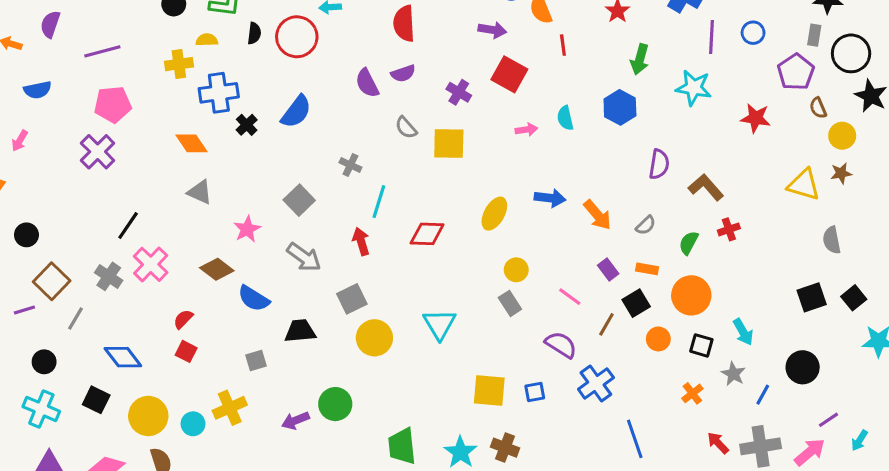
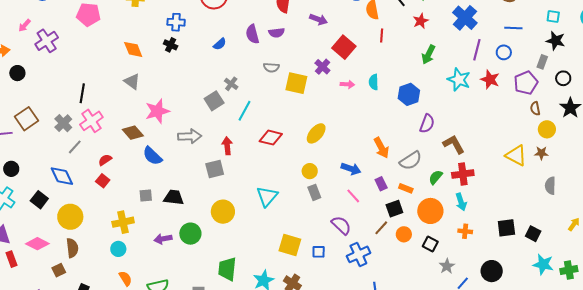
purple arrow: (492, 30) -> (319, 19), moved
black circle: (851, 53) -> (563, 78), size x0.6
purple cross: (459, 92) -> (322, 67), moved
blue cross: (219, 93) -> (176, 22), moved, size x0.7
blue hexagon: (620, 107) -> (409, 94), moved
blue semicircle: (296, 112) -> (220, 44), moved, size x0.6
red star: (756, 118) -> (490, 80), moved
black cross: (247, 125) -> (171, 45), turned -32
gray semicircle: (406, 128) -> (271, 67), turned -56
purple cross: (98, 152) -> (47, 41), moved
blue arrow: (550, 198) -> (351, 169), moved
gray square: (299, 200) -> (214, 101), moved
black line: (128, 225) -> (82, 93), turned -36
gray semicircle: (646, 225) -> (411, 161), size x1.6
pink star: (247, 229) -> (157, 111), size x1.4
red cross: (729, 229) -> (463, 174), size x1.5
black circle: (26, 235) -> (17, 73), moved
gray semicircle: (832, 240) -> (550, 186), moved
red arrow: (361, 241) -> (227, 146), moved
gray arrow: (304, 257) -> (190, 136), turned -50
yellow circle: (516, 270) -> (310, 171), moved
black square: (854, 298) -> (533, 234), turned -35
gray line: (76, 318) -> (75, 147), moved
brown line: (606, 324) -> (381, 228), moved
black trapezoid: (300, 331) -> (174, 197), moved
cyan arrow: (743, 332) -> (461, 202), moved
yellow circle: (374, 338) -> (223, 212), moved
orange cross: (692, 393) -> (465, 231), moved, turned 32
cyan circle: (193, 424) -> (118, 249), moved

